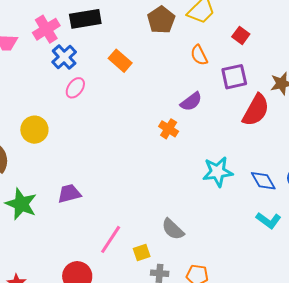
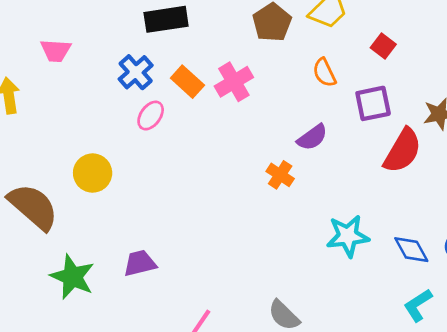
pink cross: (46, 29) -> (234, 82), moved
orange rectangle: (120, 61) -> (187, 82), moved
cyan L-shape: (269, 220) -> (418, 305), turned 110

